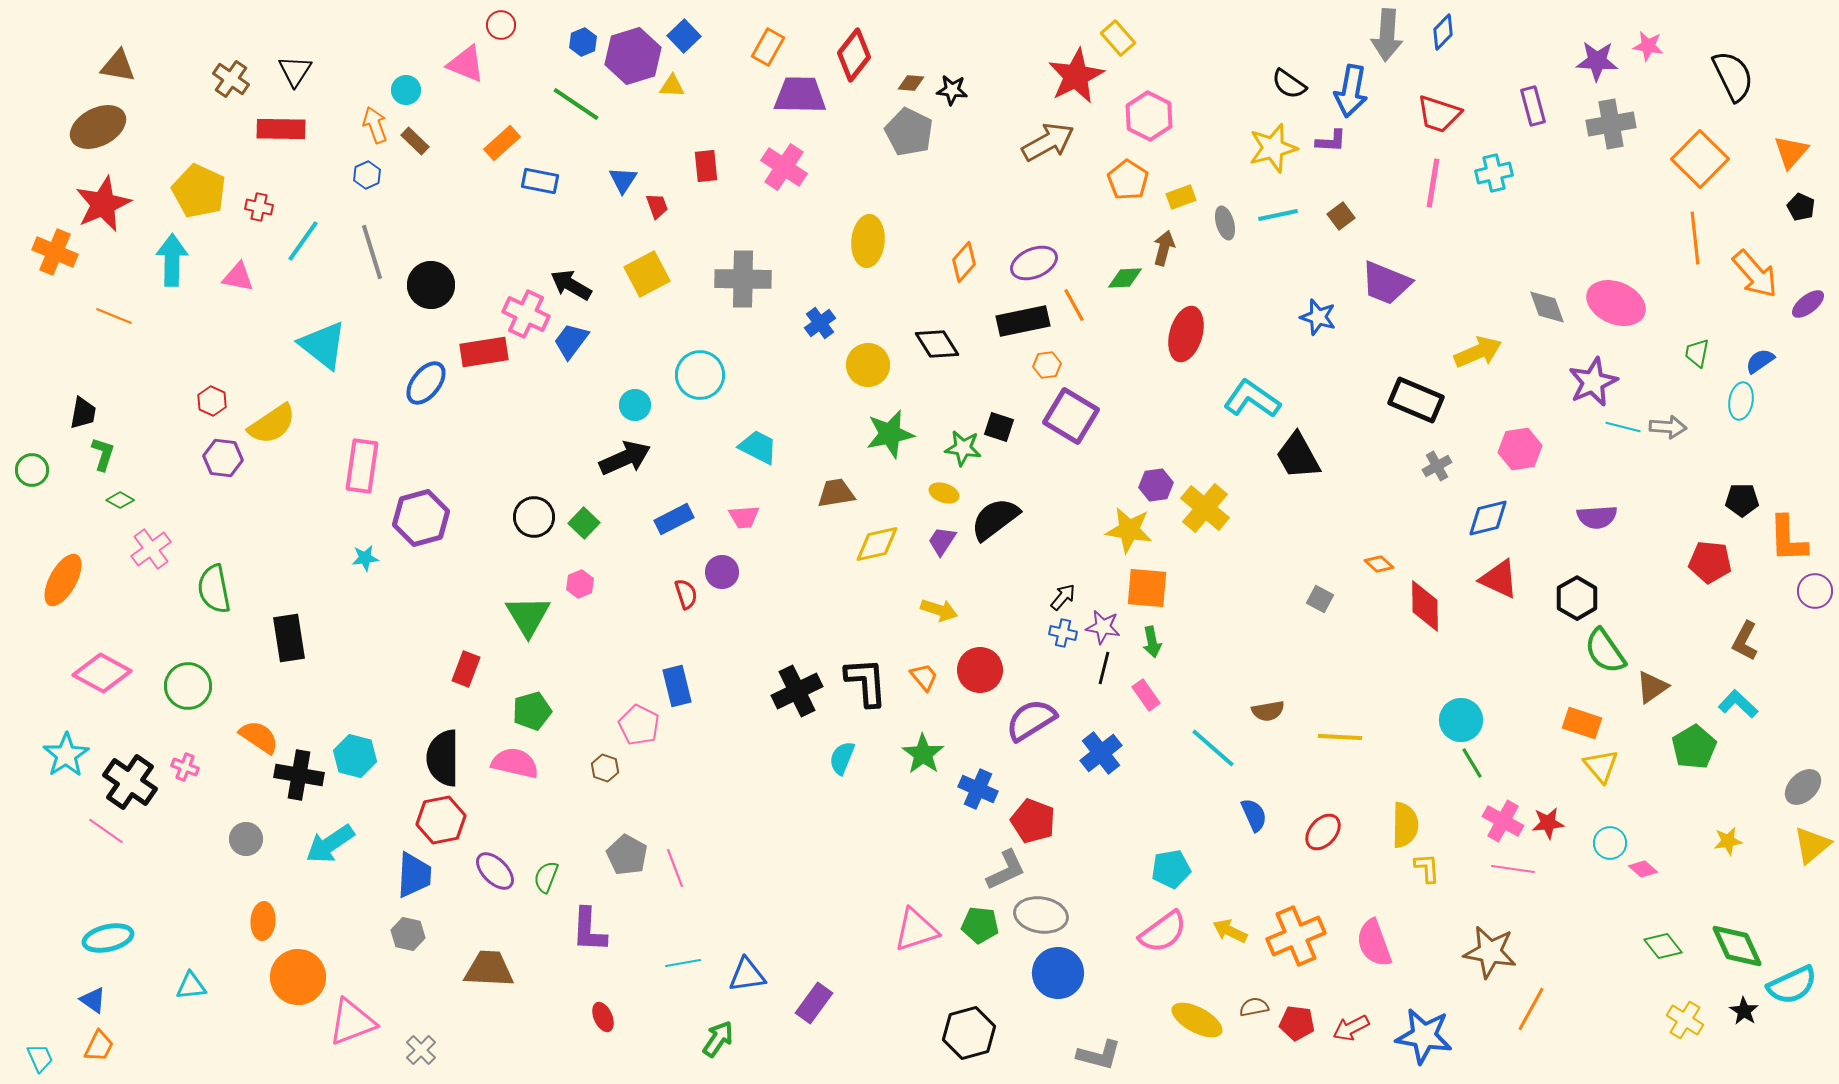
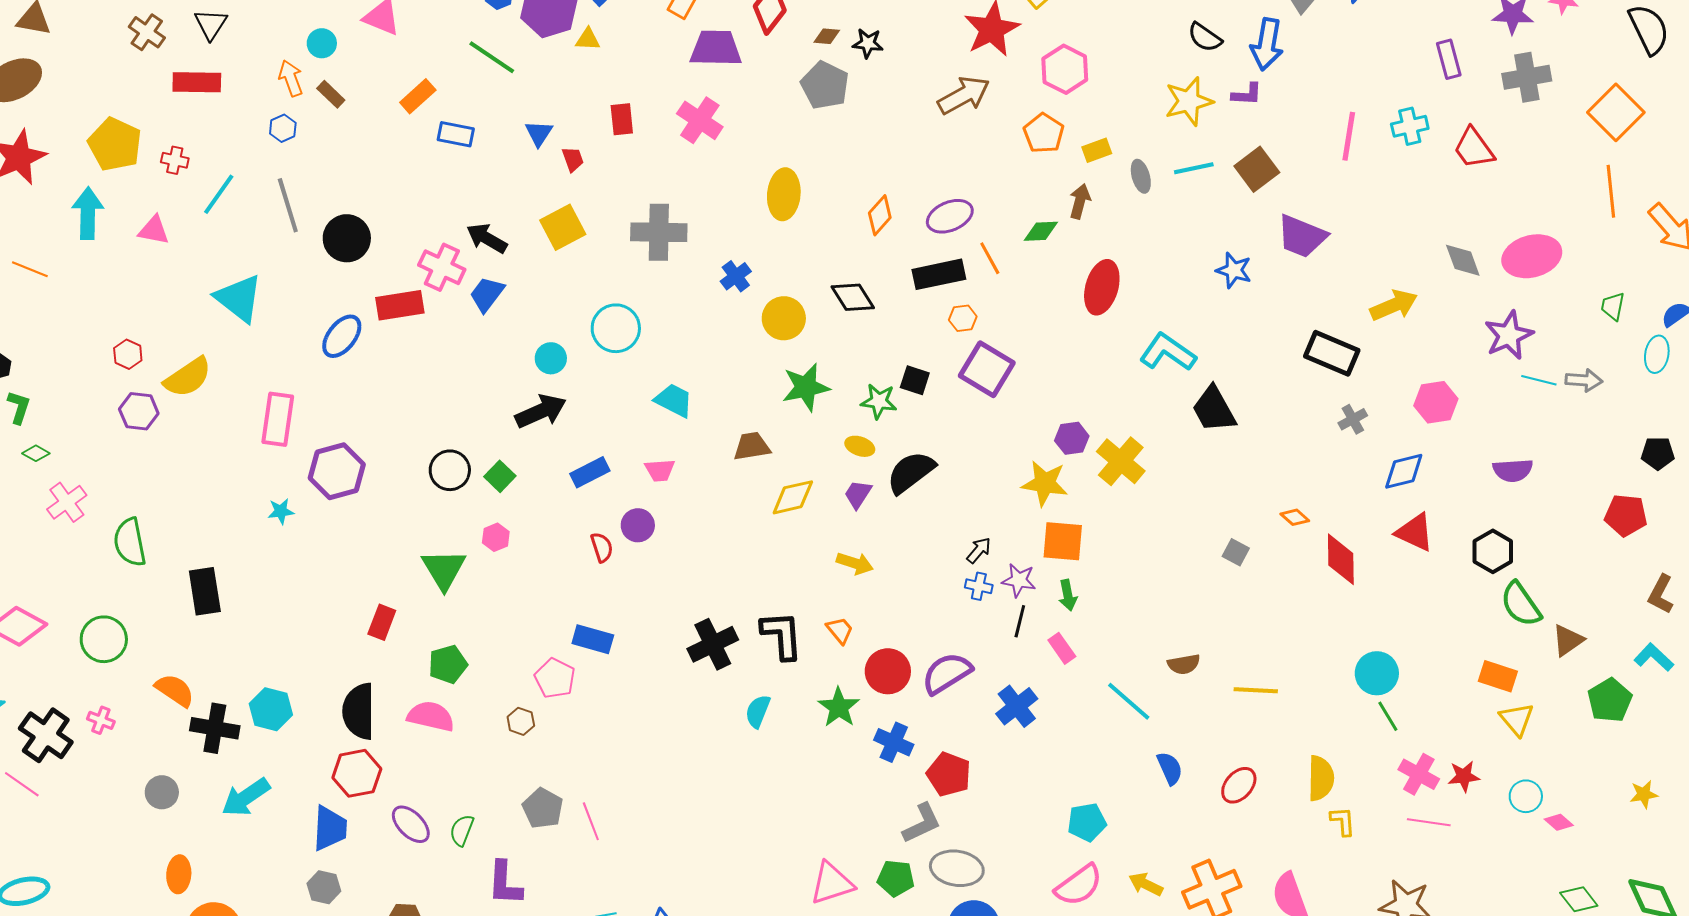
red trapezoid: (1439, 114) -> (1474, 148), moved, turned 36
brown square: (1341, 216) -> (1257, 169), size x1.6
pink ellipse: (1616, 303) -> (1532, 256), turned -38
red circle: (980, 670) -> (888, 671), moved
blue rectangle: (677, 686) -> (593, 639), turned -60

